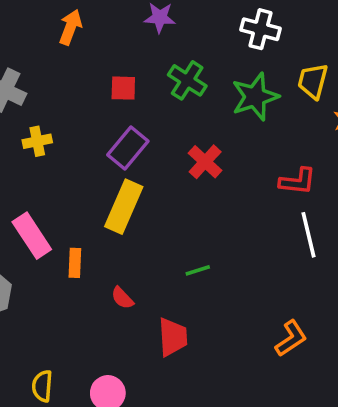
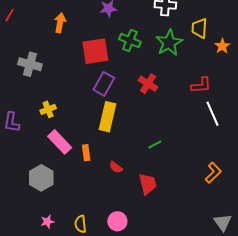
red square: (123, 88) -> (95, 51), size x1.8
yellow cross: (37, 141) -> (48, 109), moved

